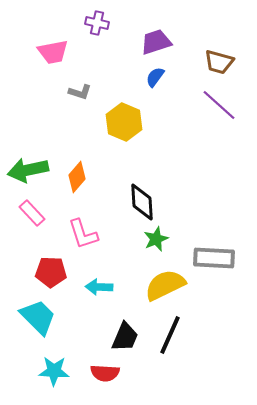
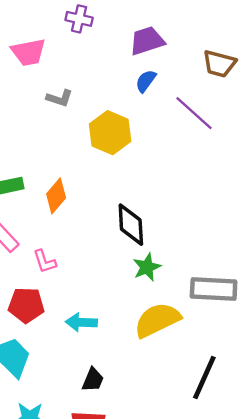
purple line: (219, 105) -> (194, 113), moved
pink L-shape: (83, 234) -> (45, 261), moved, size x0.7
black line: (170, 335) -> (204, 377), moved
black trapezoid: (125, 337) -> (93, 380), moved, size x0.7

